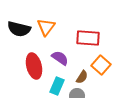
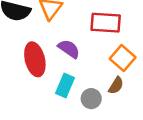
brown semicircle: (82, 77) -> (116, 86), moved

